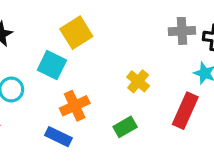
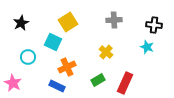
gray cross: (182, 31) -> (114, 20), moved
red rectangle: (185, 111) -> (125, 83), moved

